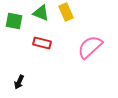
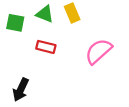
black arrow: (19, 82) -> (21, 90), size x1.5

